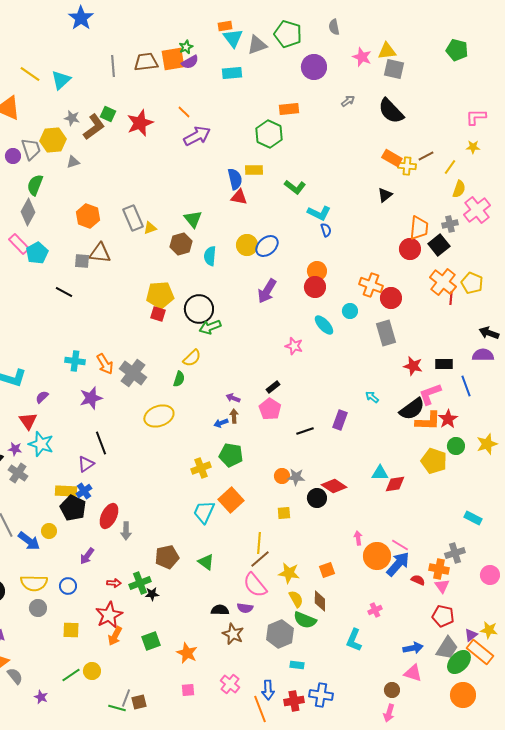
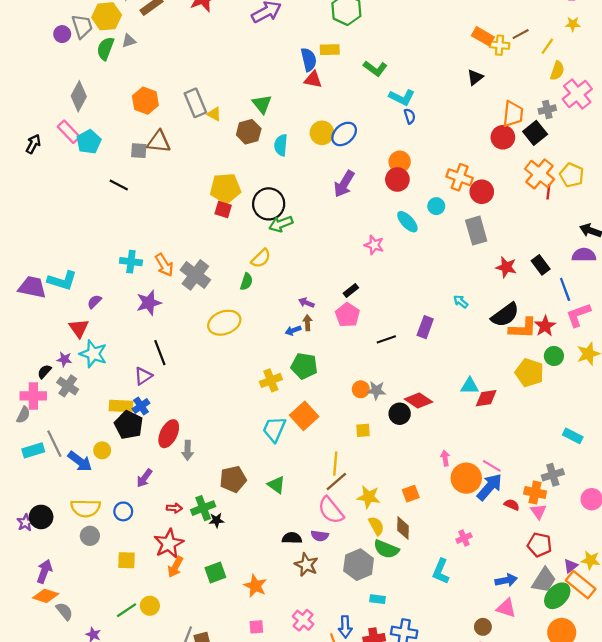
green semicircle: (35, 185) -> (105, 48), moved
yellow triangle: (150, 228) -> (214, 114), turned 48
black rectangle: (444, 364) -> (541, 265), turned 54
pink L-shape: (430, 394) -> (578, 315), moved

